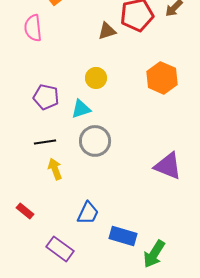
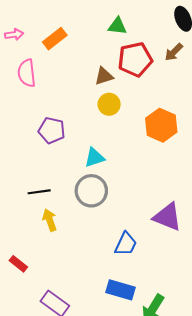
yellow circle: (96, 78) -> (109, 104), moved
purple pentagon: (46, 97) -> (52, 130), moved
cyan triangle: (81, 109) -> (94, 157), moved
blue trapezoid: (88, 213) -> (126, 244), moved

